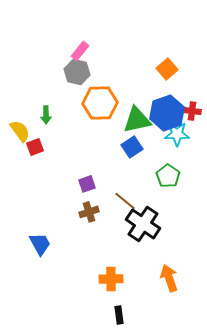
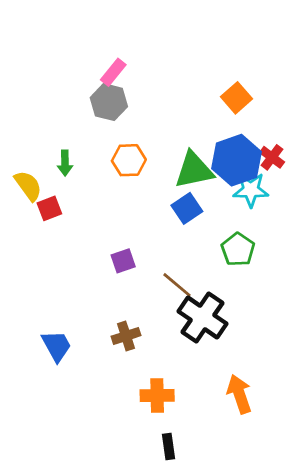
orange hexagon: (100, 103) -> (129, 160), moved, size x0.7
red cross: (192, 111) -> (272, 157), turned 30
brown cross: (89, 212) -> (126, 336), moved

